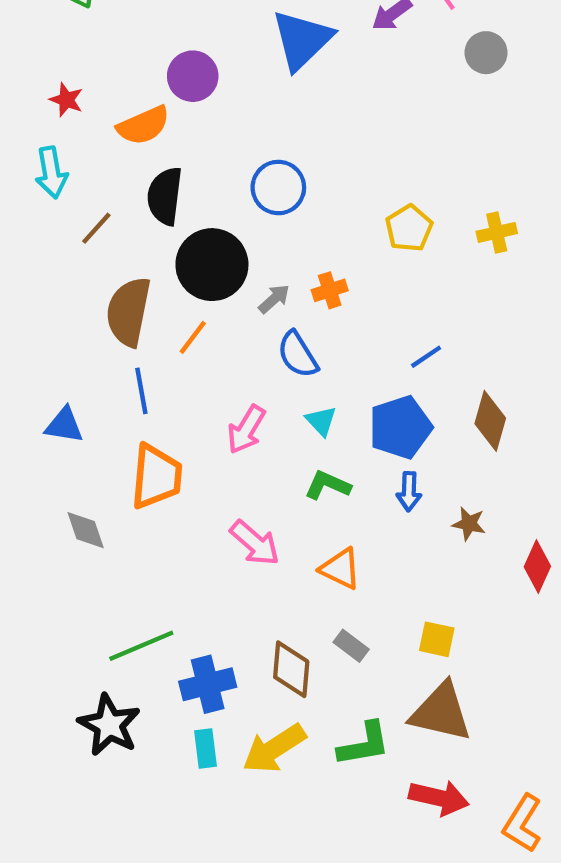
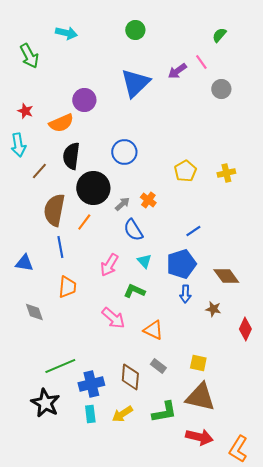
orange cross: (330, 290) -> (148, 200), turned -35
brown diamond: (490, 421) -> (226, 276), moved, turned -52
orange trapezoid: (156, 477) -> (67, 287), size x0.7
green L-shape: (328, 485) -> (134, 291), moved
yellow arrow: (274, 748) -> (122, 414), size x0.7

